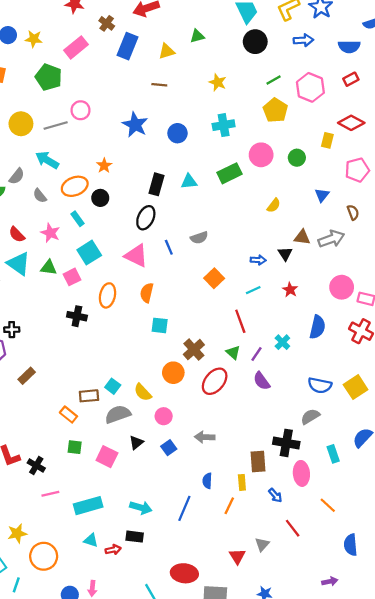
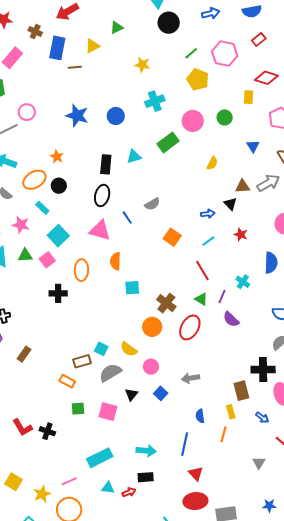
brown line: (159, 85) -> (75, 67), moved
pink line: (50, 494) -> (69, 481), moved
red triangle: (237, 556) -> (196, 474), moved

